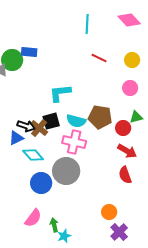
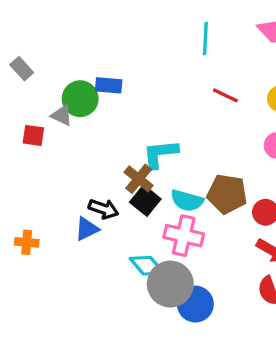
black square: (51, 121) -> (145, 201), turned -36
brown cross: (39, 128) -> (139, 179), moved
cyan diamond: (33, 155) -> (147, 266), moved
blue circle: (41, 183) -> (195, 304), moved

